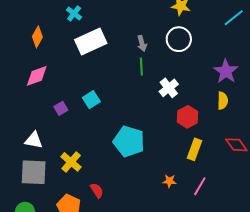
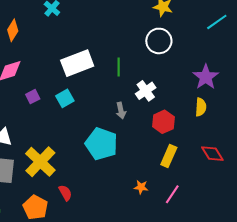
white rectangle: (91, 42) -> (77, 63), moved
gray arrow: (142, 43) -> (121, 111), moved
purple square: (61, 108) -> (33, 97), moved
yellow cross: (71, 162) -> (40, 162), size x1.4

